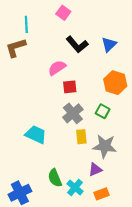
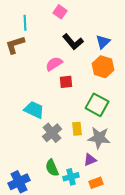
orange hexagon: (115, 83) -> (103, 67), moved
green square: (103, 111) -> (97, 105), size x1.6
gray cross: (73, 113) -> (52, 133), moved
cyan trapezoid: (36, 135) -> (34, 110), moved
cyan cross: (75, 187) -> (71, 177), turned 35

